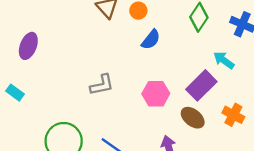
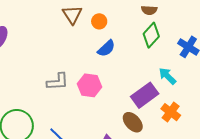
pink hexagon: (156, 94) -> (90, 85), moved
orange cross: (233, 115) -> (171, 112), moved

